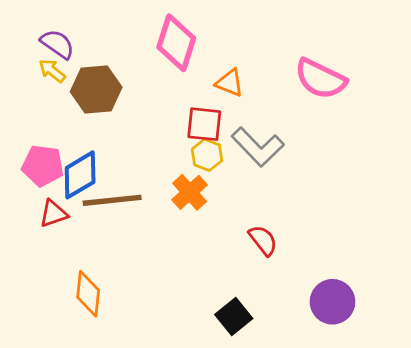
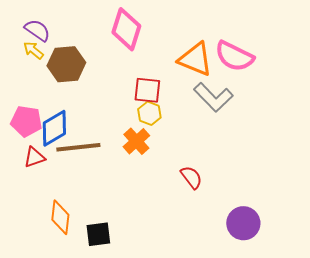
orange triangle: (230, 83) -> (195, 59), moved, size x1.6
gray L-shape: (258, 147) -> (213, 97), moved
black square: (234, 316) -> (98, 234), moved, turned 32

